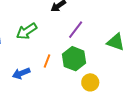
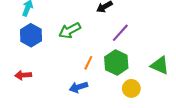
green triangle: (116, 42) -> (160, 65), moved
blue arrow: (21, 73) -> (78, 87), moved

